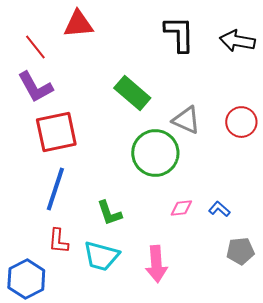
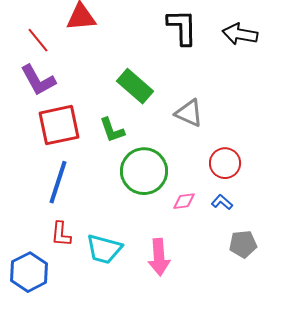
red circle: (241, 122) -> (225, 163), moved
green circle: (155, 153) -> (144, 171), moved
green L-shape: (109, 213) -> (112, 130), moved

